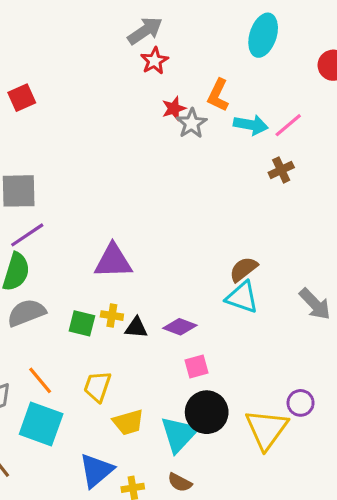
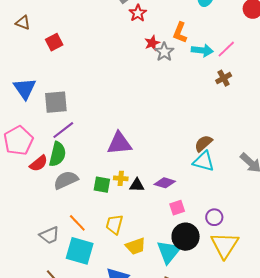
purple circle: (301, 403) -> (214, 217), moved

